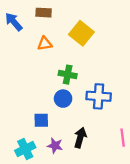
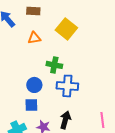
blue cross: (99, 96) -> (67, 86), moved
blue circle: (63, 99) -> (34, 85), moved

